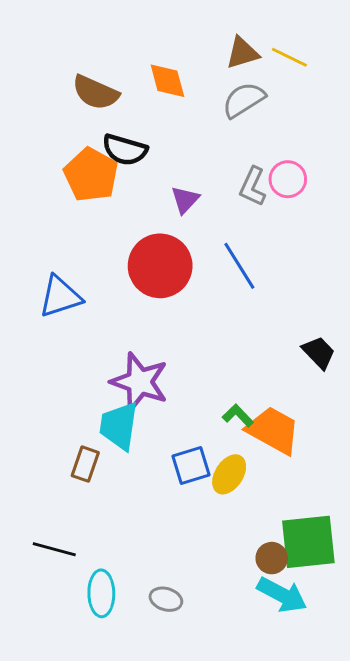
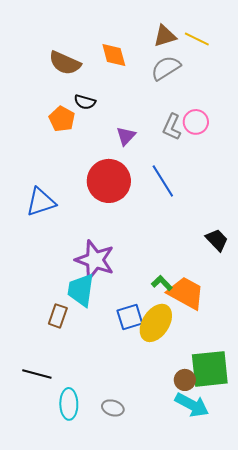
black semicircle: (125, 150) -> (85, 102), size x0.7
orange pentagon: (91, 175) -> (62, 119), size x0.7
yellow ellipse: (229, 474) -> (156, 323), size x1.4

